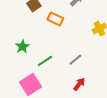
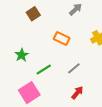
orange rectangle: (55, 19) -> (62, 39), moved

